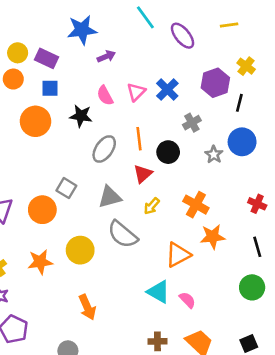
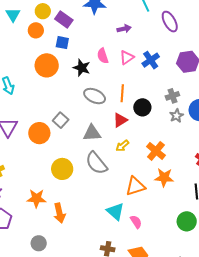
purple arrow: (106, 56) -> (124, 29), moved
gray cross: (192, 123) -> (172, 96), moved
gray ellipse: (104, 149) -> (95, 96), turned 70
orange star: (40, 262) -> (36, 198), moved

